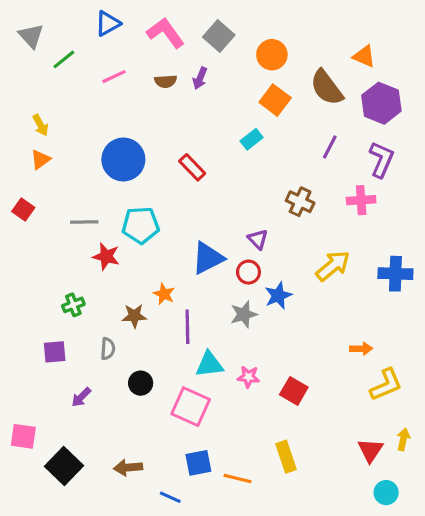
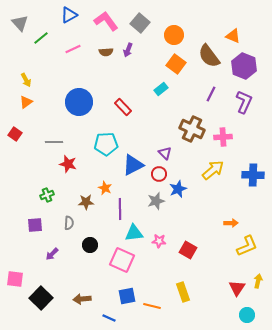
pink cross: (361, 200) -> (223, 137), moved
brown cross: (300, 202) -> (192, 129), size x1.4
cyan pentagon: (141, 225) -> (106, 144), moved

